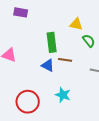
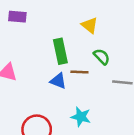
yellow triangle: (76, 24) -> (90, 25), turned 32
green semicircle: (89, 41) -> (102, 57), moved

